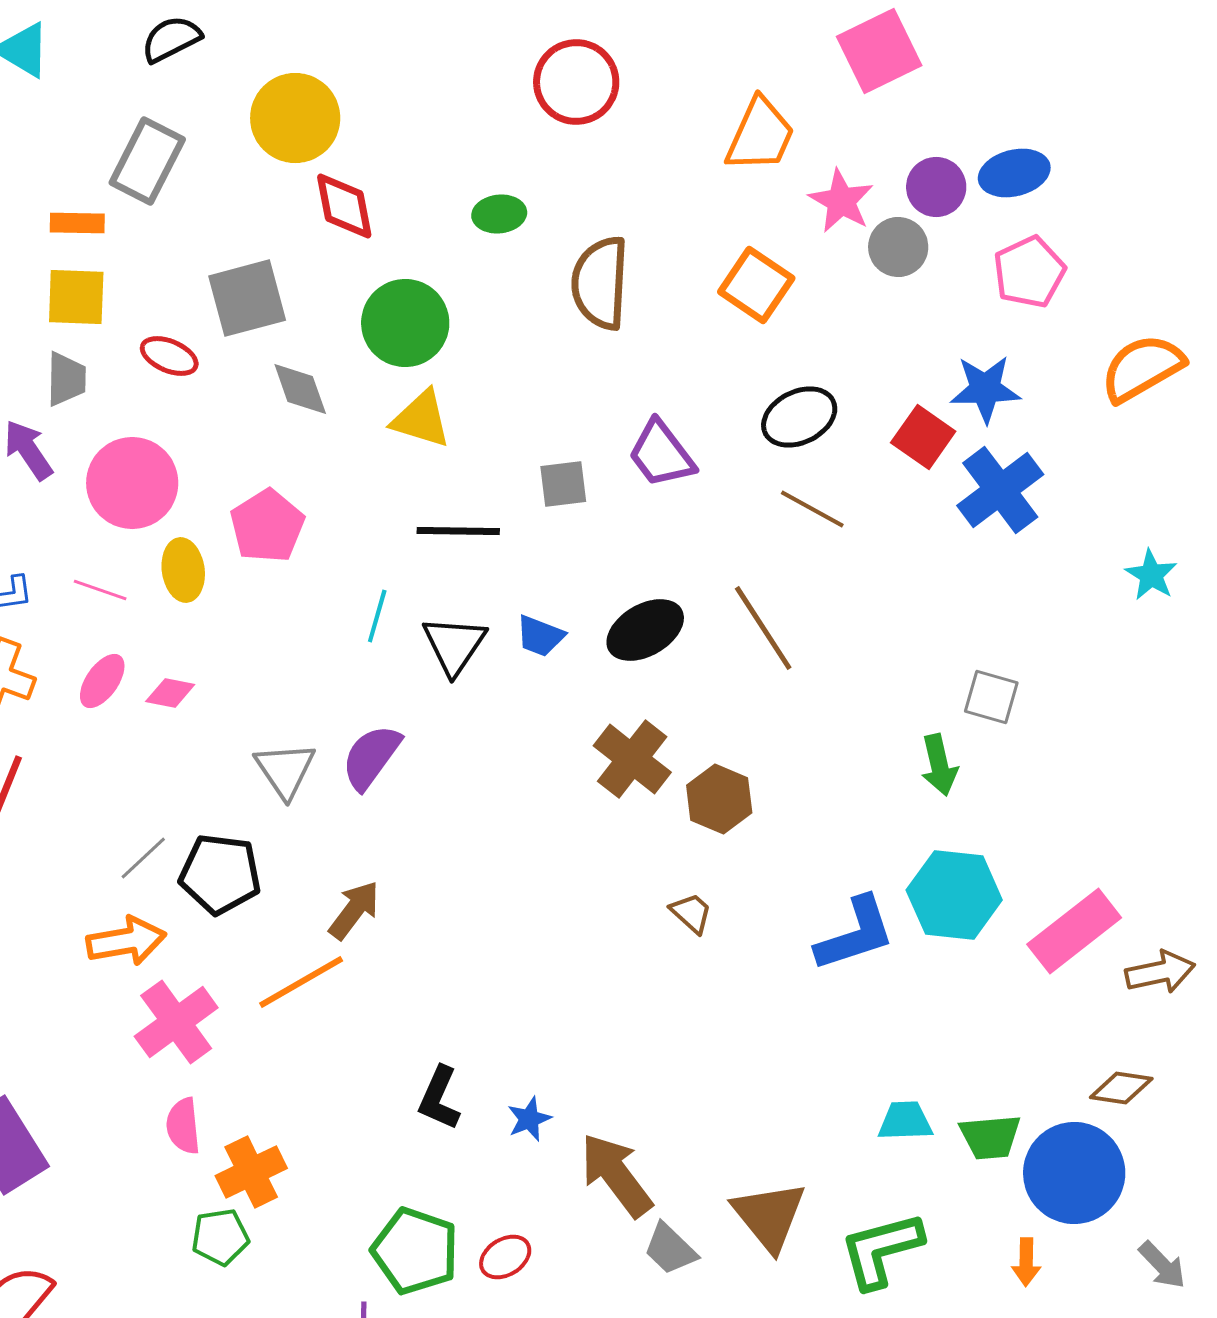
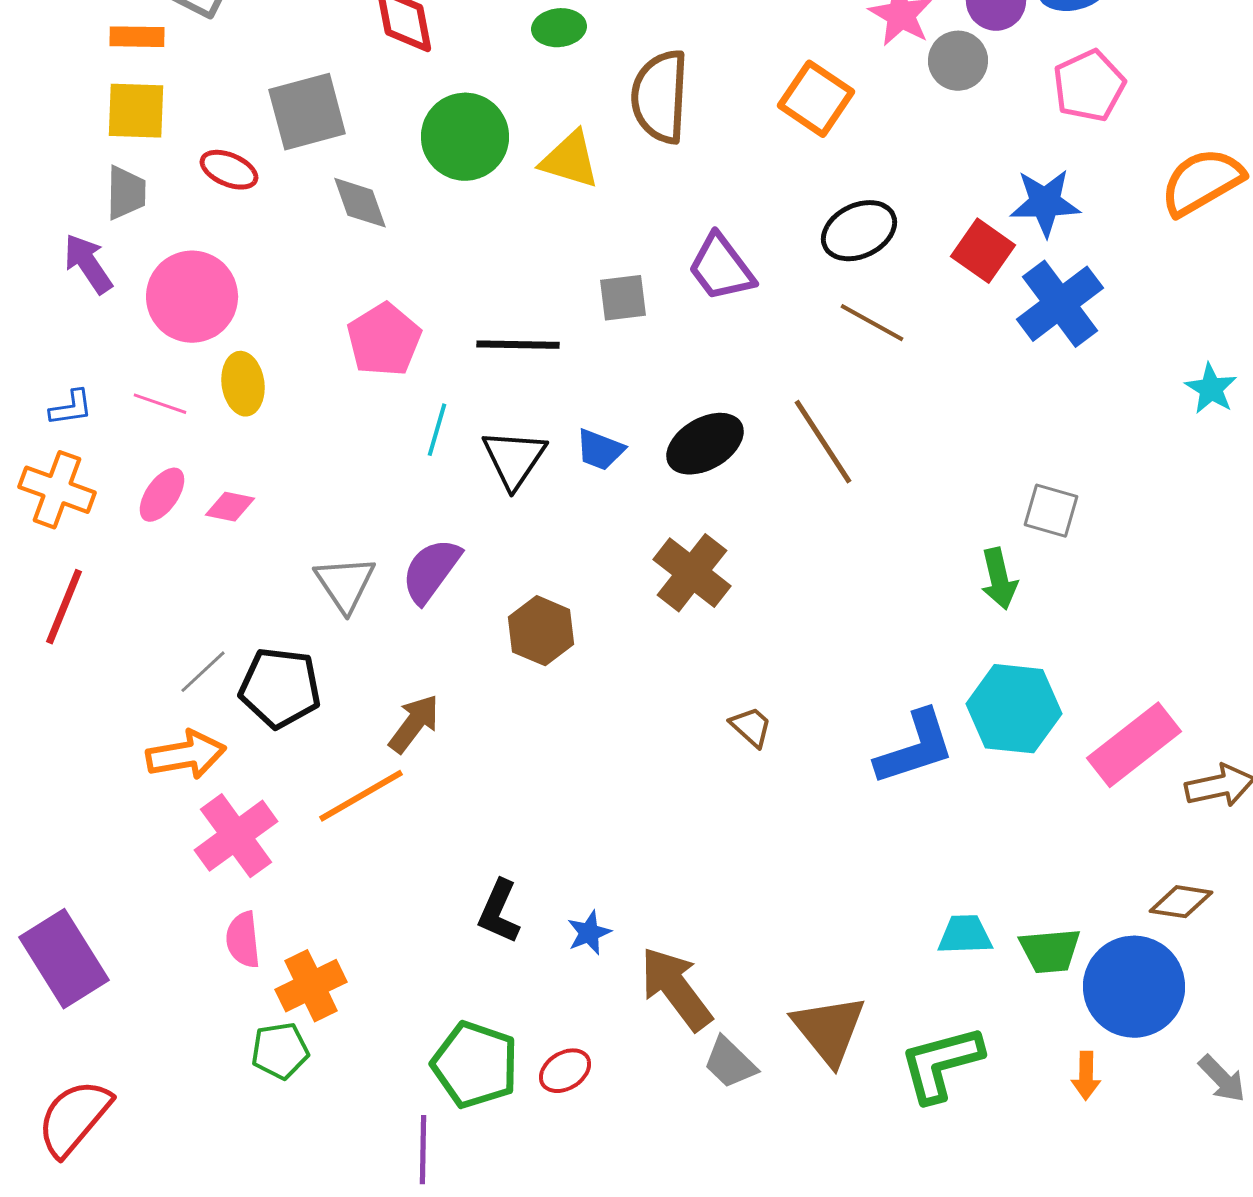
yellow triangle: (421, 419) -> (570, 160), moved
pink pentagon: (267, 526) -> (384, 340), moved
brown hexagon: (719, 799) -> (541, 631), moved

